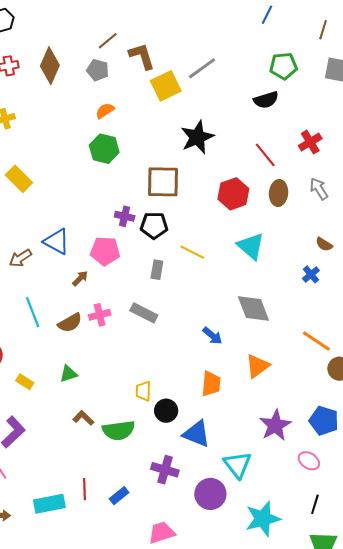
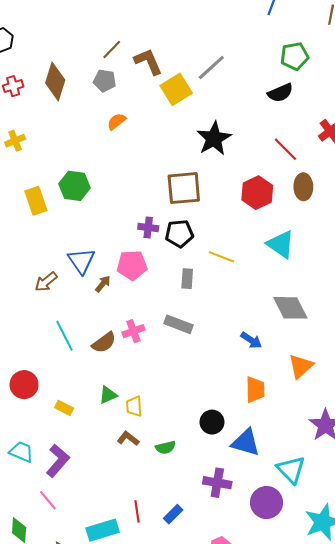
green hexagon: (104, 149) -> (74, 186), moved
yellow rectangle: (19, 179) -> (36, 201), turned 32
blue triangle: (57, 242) -> (81, 261), turned 32
brown arrow: (80, 278) -> (103, 284), moved
yellow trapezoid: (143, 391) -> (134, 406), moved
green semicircle: (119, 430) -> (166, 447), size x0.6

